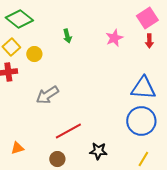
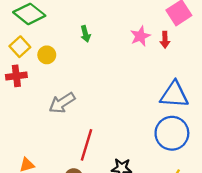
red arrow: (149, 41) -> (165, 40), moved
red line: (68, 131) -> (87, 145), turned -44

